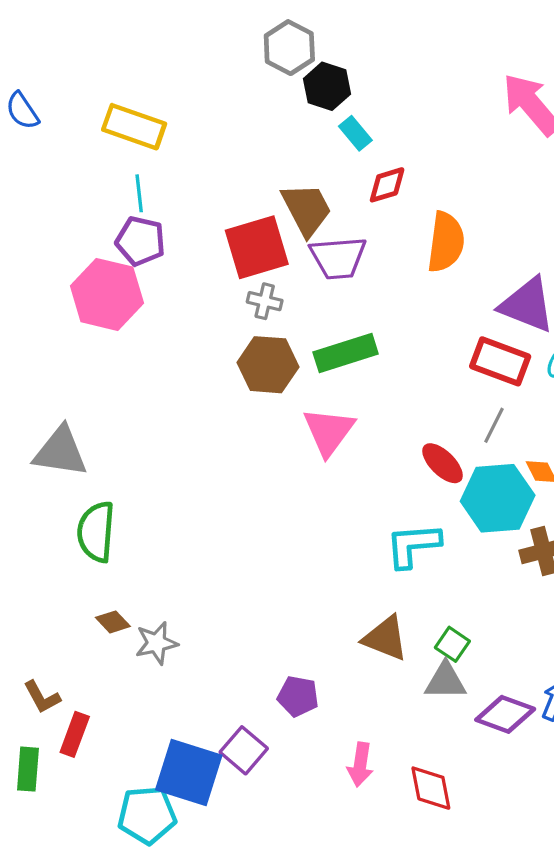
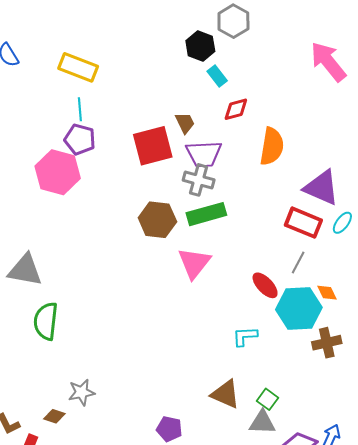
gray hexagon: (289, 48) -> (233, 21), moved
brown trapezoid: (307, 209) -> (185, 123), size x0.6
gray cross: (265, 301) -> (199, 180), moved, size x1.4
cyan L-shape: (413, 545) -> (245, 336), size x0.7
brown diamond: (113, 622) -> (54, 416), moved, turned -30

